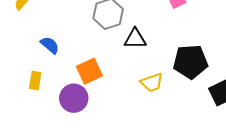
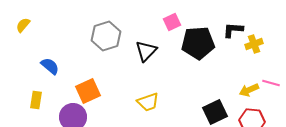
black triangle: (135, 39) -> (146, 51), moved, turned -45
black pentagon: (190, 62) -> (198, 43), moved

